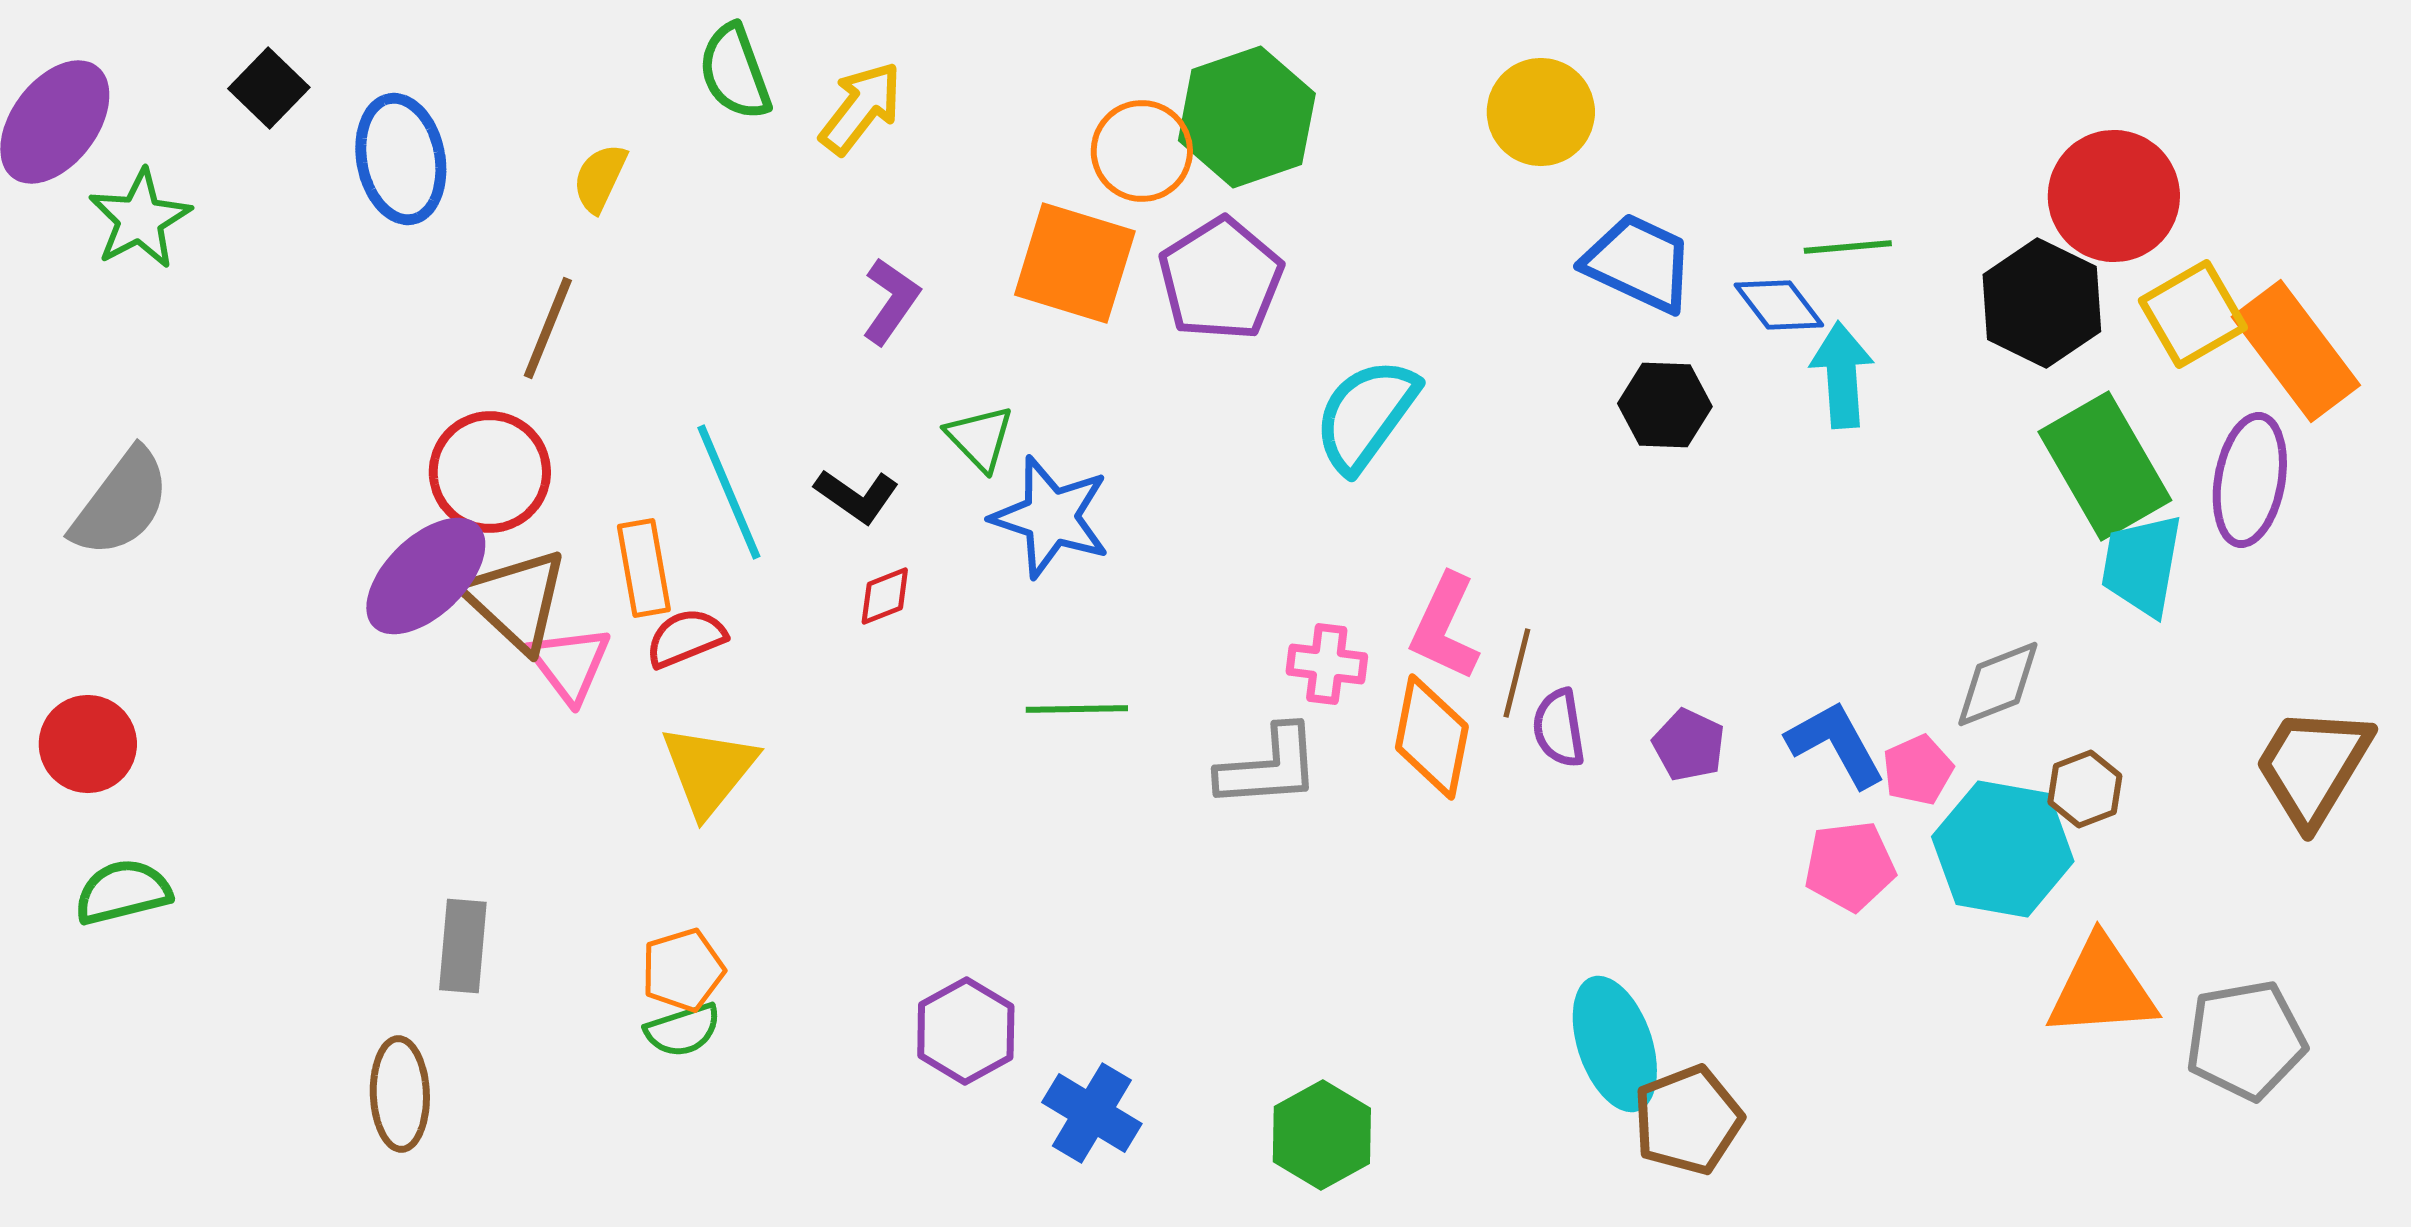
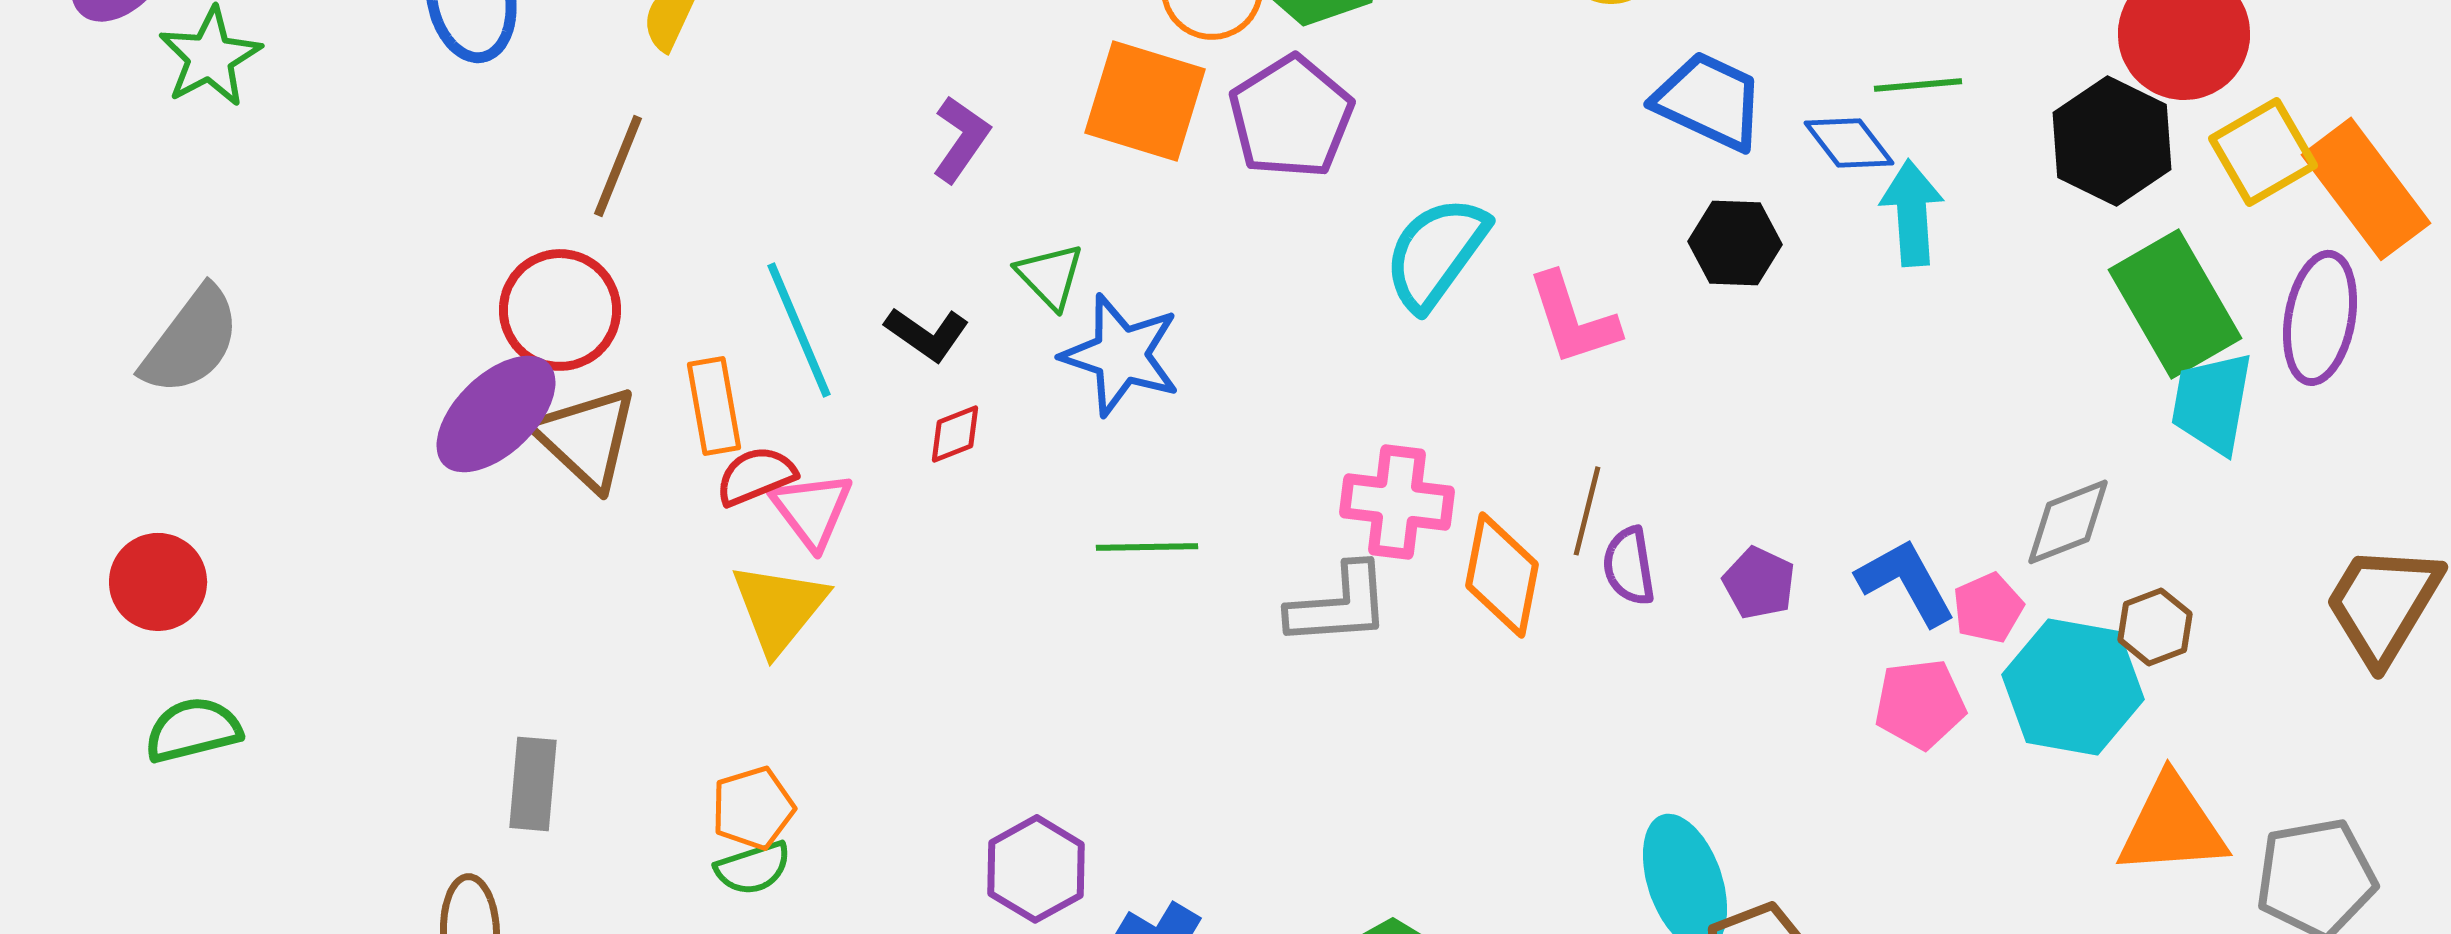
pink L-shape: (1445, 627) -> (1573, 319), moved, turned -43
pink triangle: (570, 664) -> (812, 510), moved
pink cross: (1327, 664) -> (1397, 502), size x1.4

